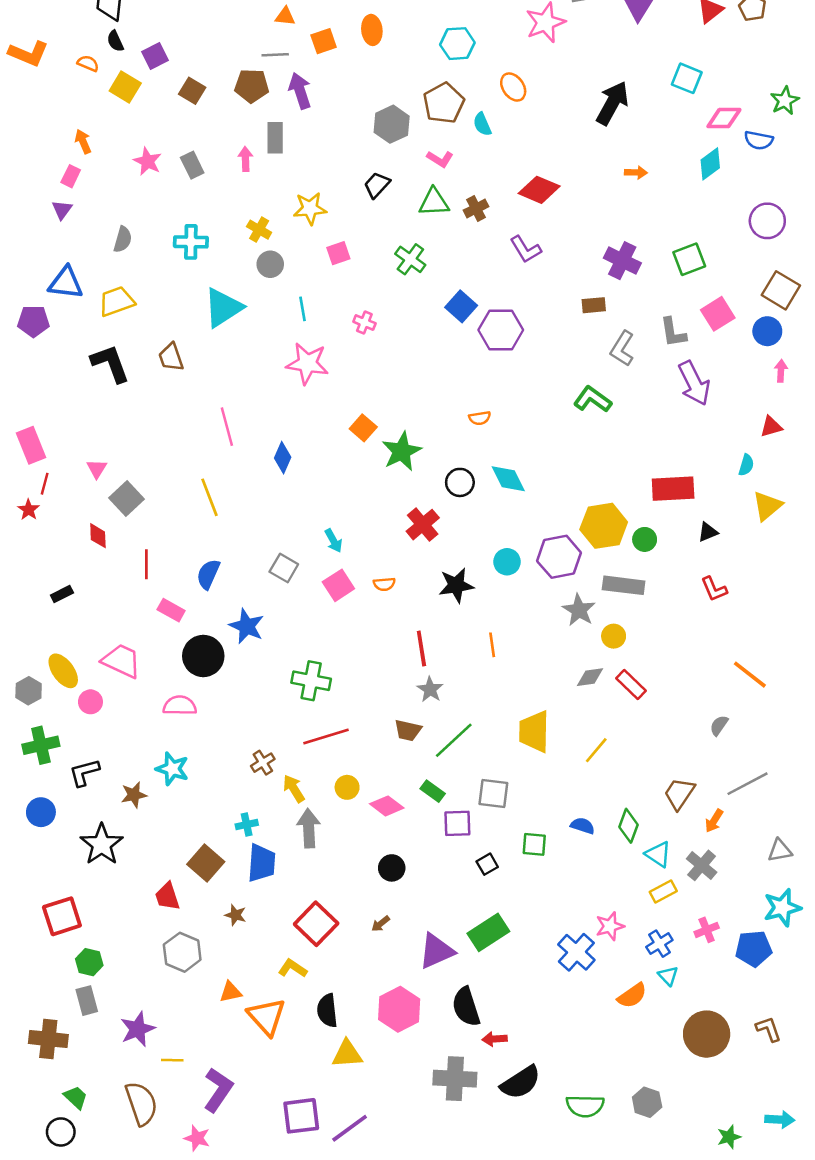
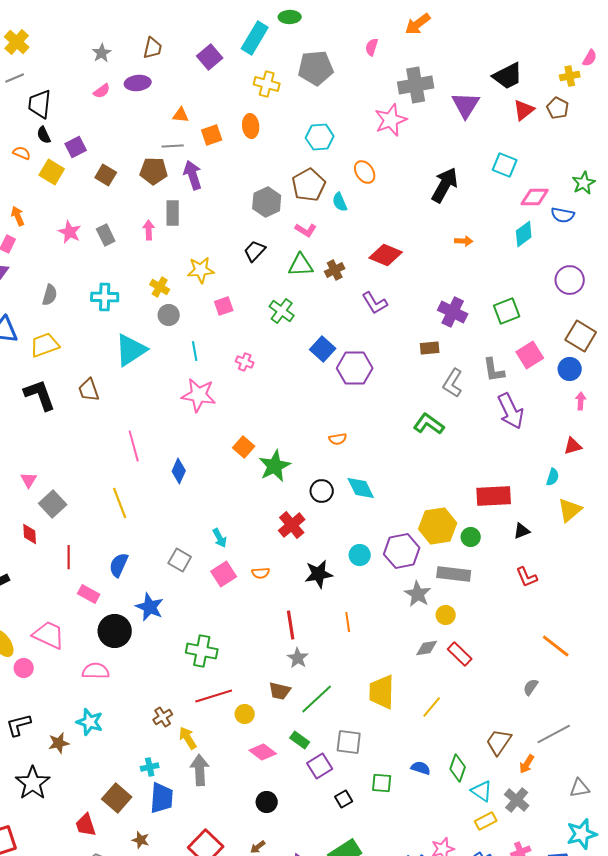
yellow circle: (347, 787) -> (245, 714), moved
purple square: (457, 823) -> (320, 766), turned -30

